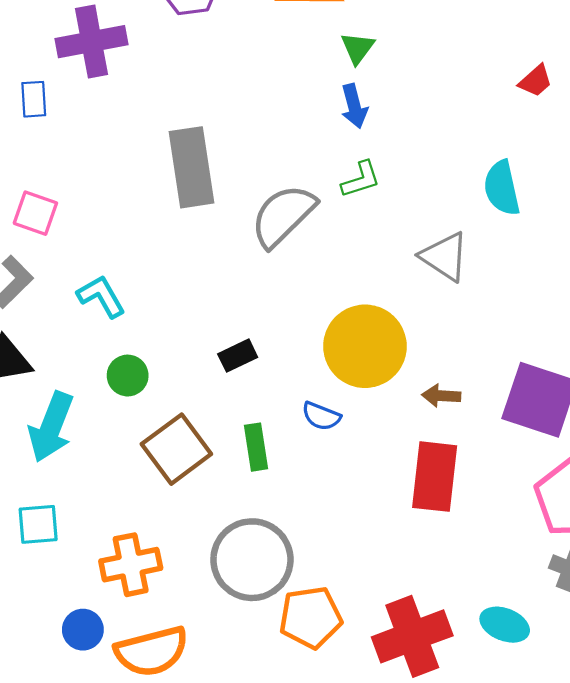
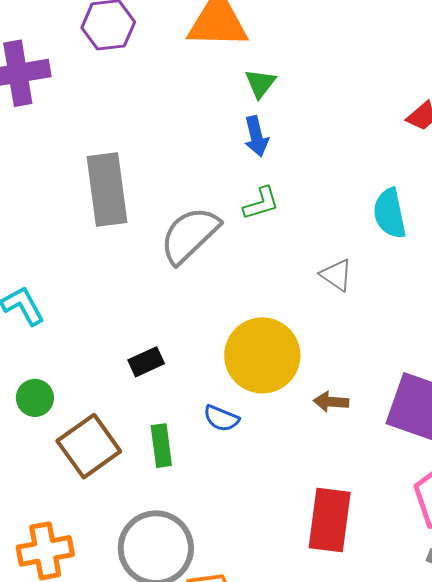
gray triangle: (445, 257) -> (336, 275), size x0.7
green circle: (128, 376) -> (35, 398), moved
red rectangle: (435, 477) -> (330, 520), moved

